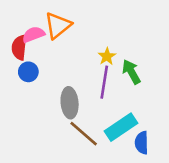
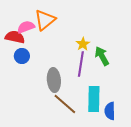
red semicircle: (19, 47) -> (15, 37), turned 96
cyan rectangle: (121, 127) -> (94, 99), turned -55

